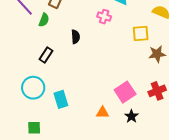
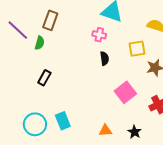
black semicircle: (76, 37) -> (104, 58), moved
cyan circle: (33, 88) -> (35, 124), moved
pink square: (125, 92) -> (125, 92), moved

